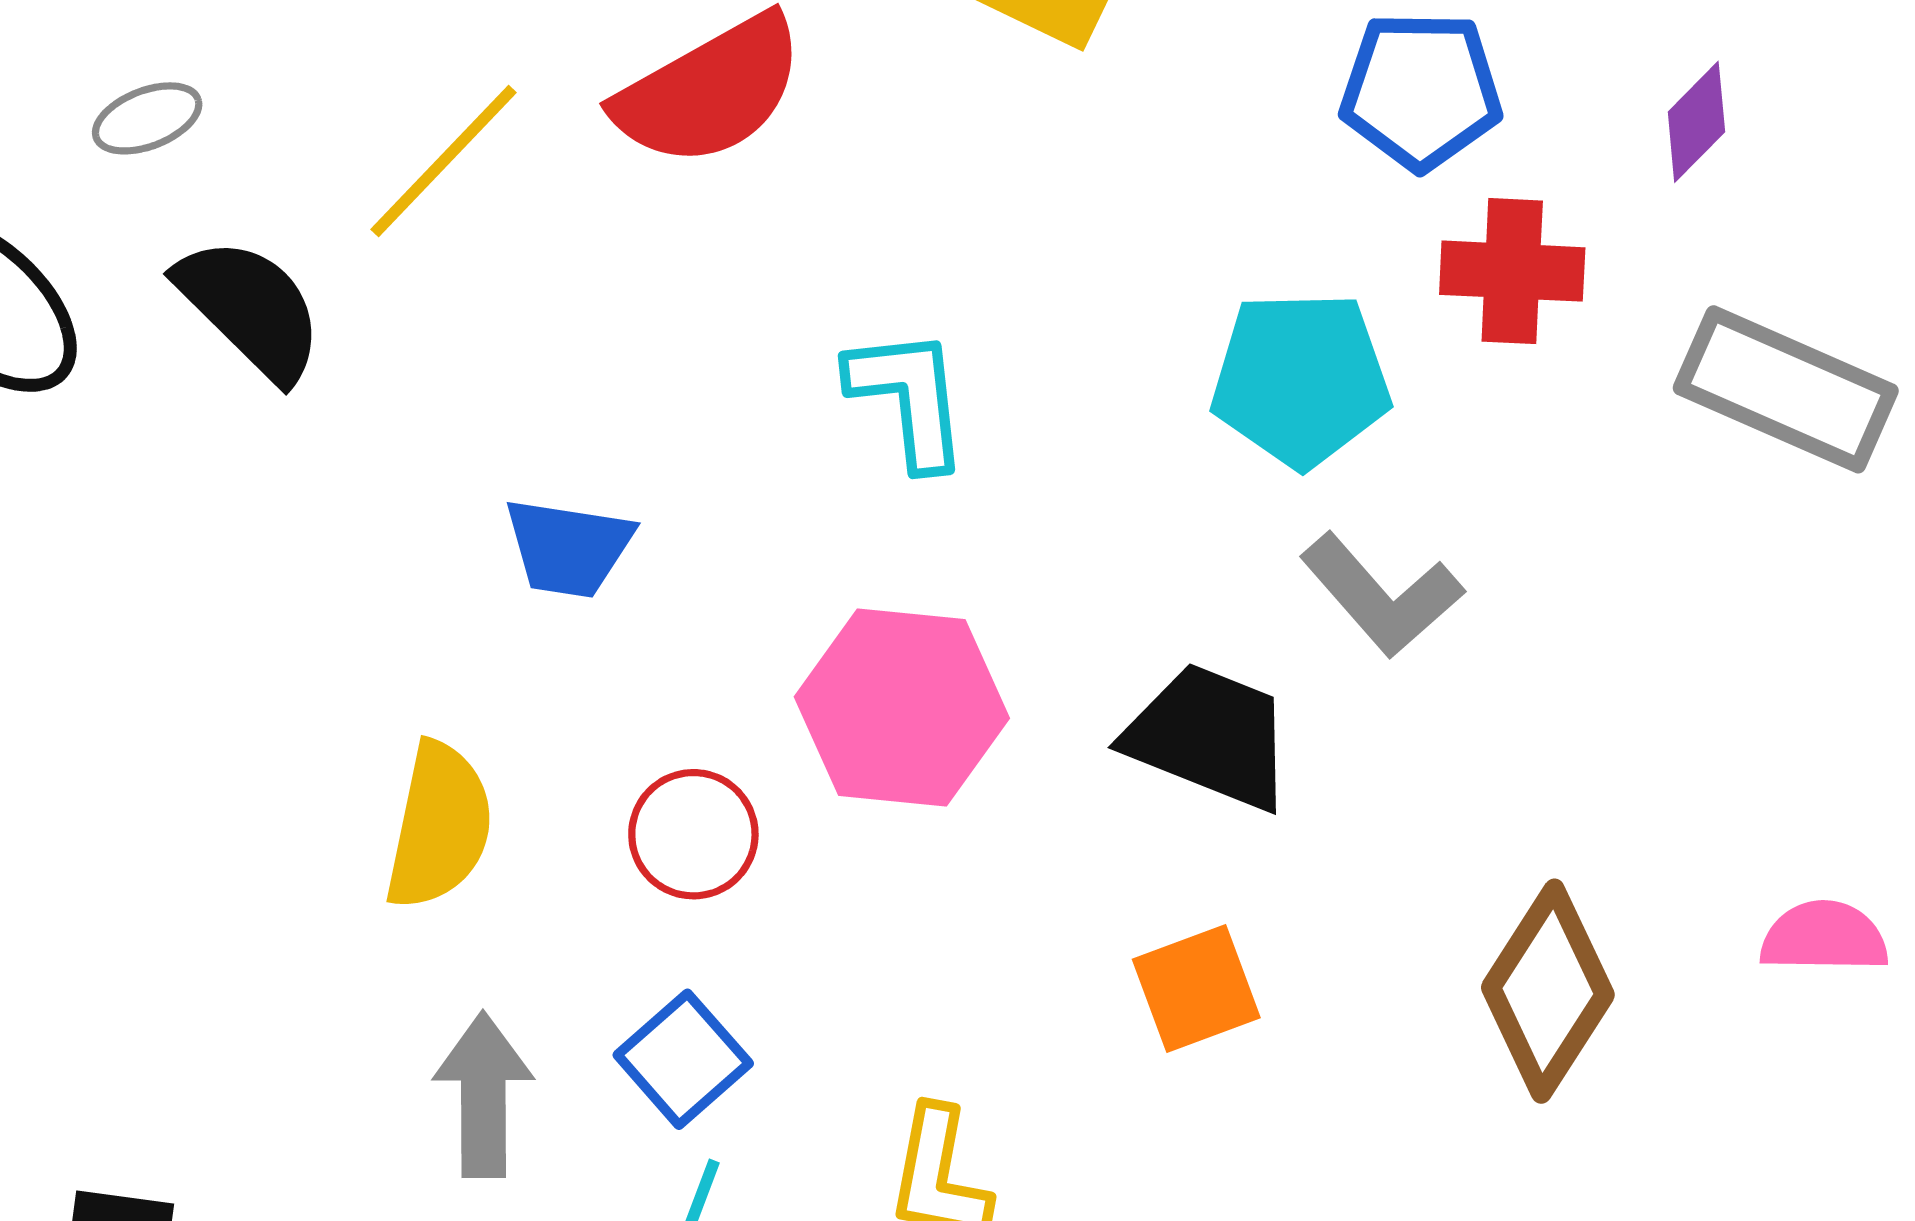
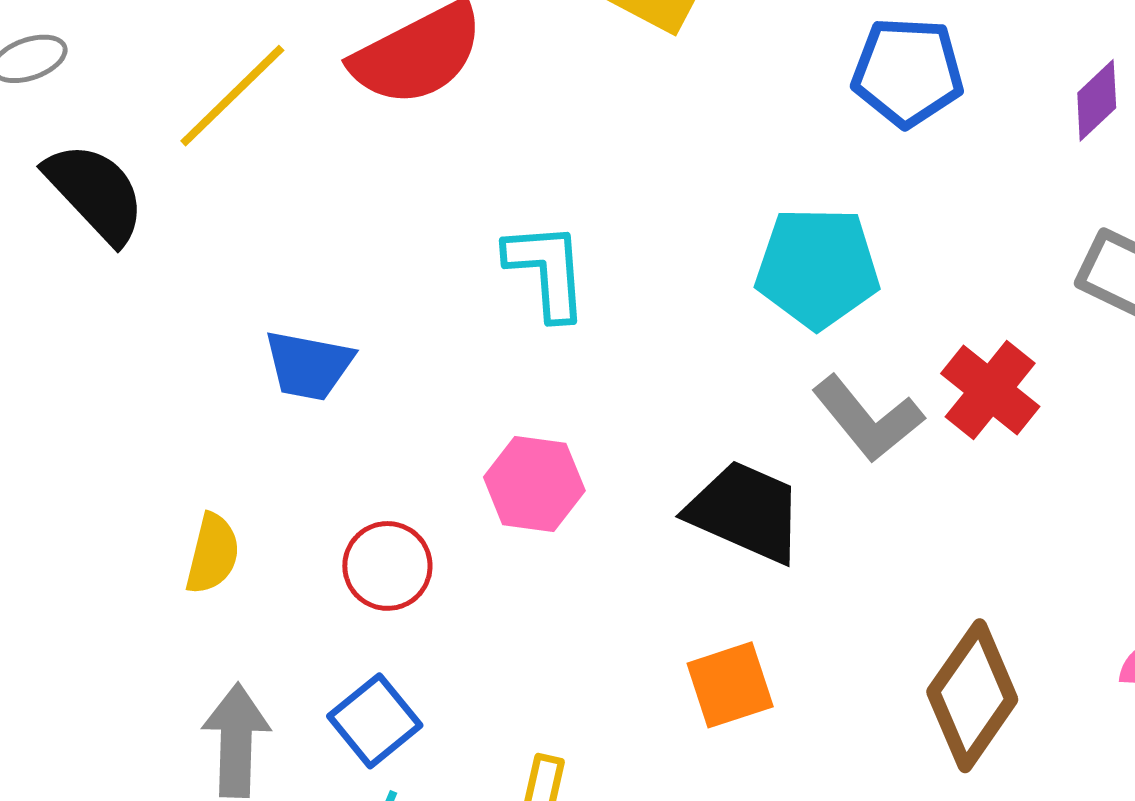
red cross: (1512, 271) -> (990, 390), moved, turned 34
pink hexagon: (902, 708) -> (534, 484), size x0.7
yellow semicircle: (439, 826) -> (213, 554), size x0.7

